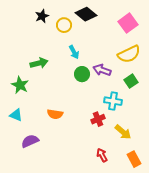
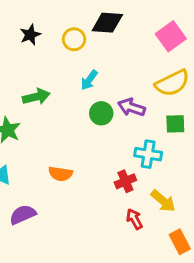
black diamond: (86, 14) -> (107, 23), turned -35
black star: (42, 16) -> (30, 35), moved
cyan arrow: (74, 52) -> (89, 80), turned 64
green square: (131, 81) -> (175, 124), turned 32
red arrow: (102, 155) -> (134, 219), moved

